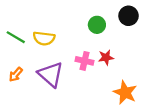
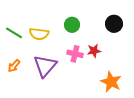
black circle: (129, 16) -> (114, 24), moved
green circle: (97, 25) -> (72, 25), moved
purple triangle: (51, 74) -> (45, 66), turned 30

